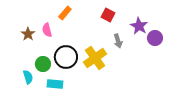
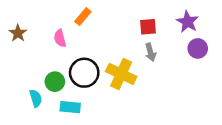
red square: (108, 15) -> (148, 27), moved, turned -32
purple star: (139, 26) -> (188, 22), moved
brown star: (28, 34) -> (18, 33), moved
yellow cross: (95, 58) -> (121, 74), turned -30

